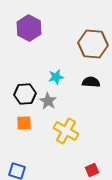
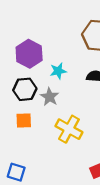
purple hexagon: (29, 28) -> (29, 54), moved

